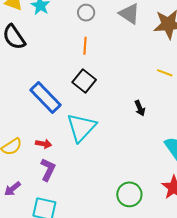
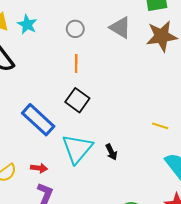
yellow line: (165, 73) -> (160, 126), moved
black arrow: (140, 108) -> (111, 152), moved

